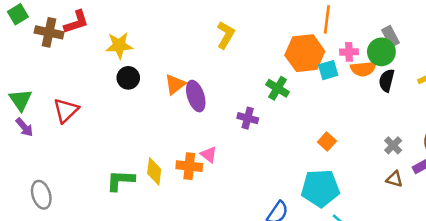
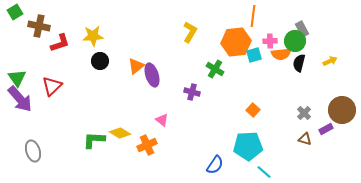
red L-shape: (76, 22) -> (60, 43), moved
yellow L-shape: (226, 35) -> (190, 32), moved
purple arrow: (24, 127) -> (20, 99), size x1.8
orange cross: (189, 166) -> (147, 145), moved, turned -30
yellow diamond: (154, 171) -> (120, 133), turned -65

